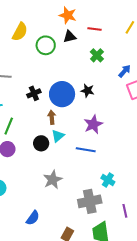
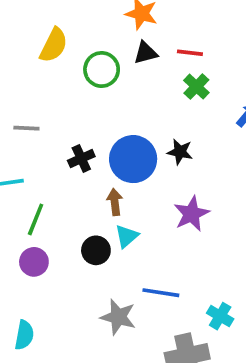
red line: (95, 29) -> (190, 53), moved
blue line: (86, 150) -> (161, 293), moved
gray star: (53, 180) -> (118, 317), turned -30

